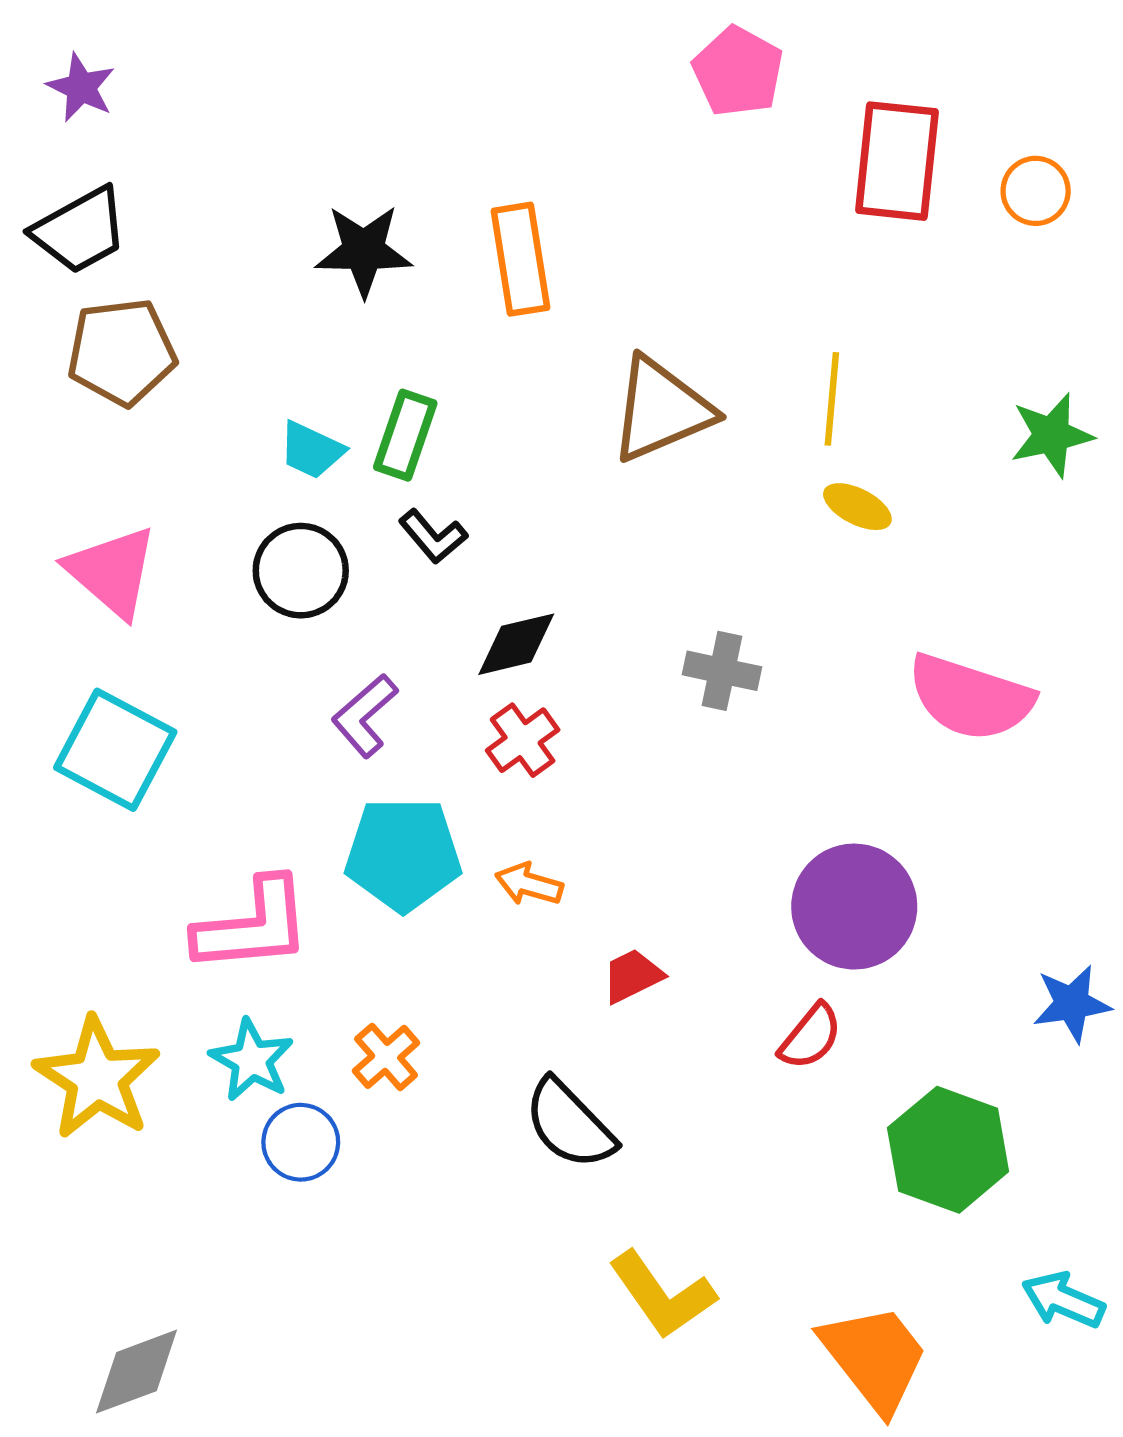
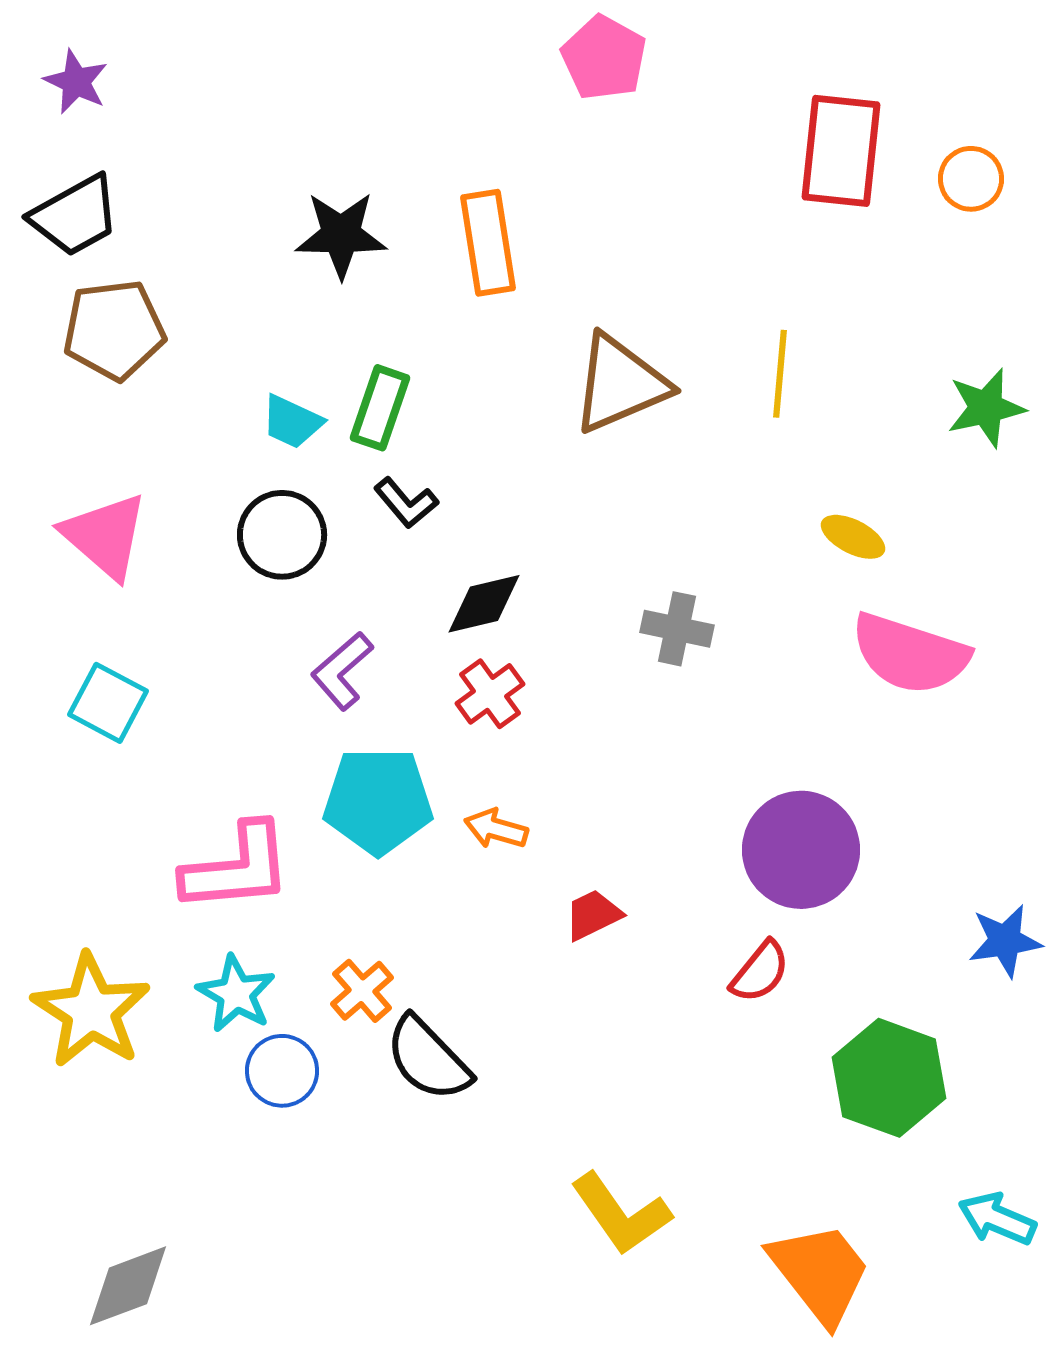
pink pentagon: (738, 71) -> (604, 58), moved
yellow ellipse: (857, 507) -> (853, 537), moved
cyan square: (115, 750) -> (108, 703), size x0.7
black semicircle: (569, 1124) -> (428, 1059), moved

